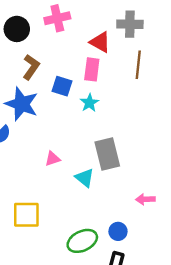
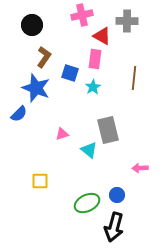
pink cross: (57, 18) -> (82, 15), moved
brown line: (138, 65) -> (134, 78), moved
yellow square: (26, 215) -> (40, 181), size x0.7

